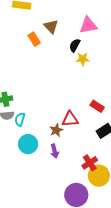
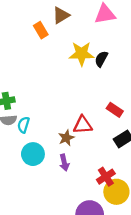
brown triangle: (51, 26) -> (61, 15), turned 42
black semicircle: (75, 45) -> (101, 59), moved
yellow star: (83, 59) -> (82, 54), moved, size x1.5

